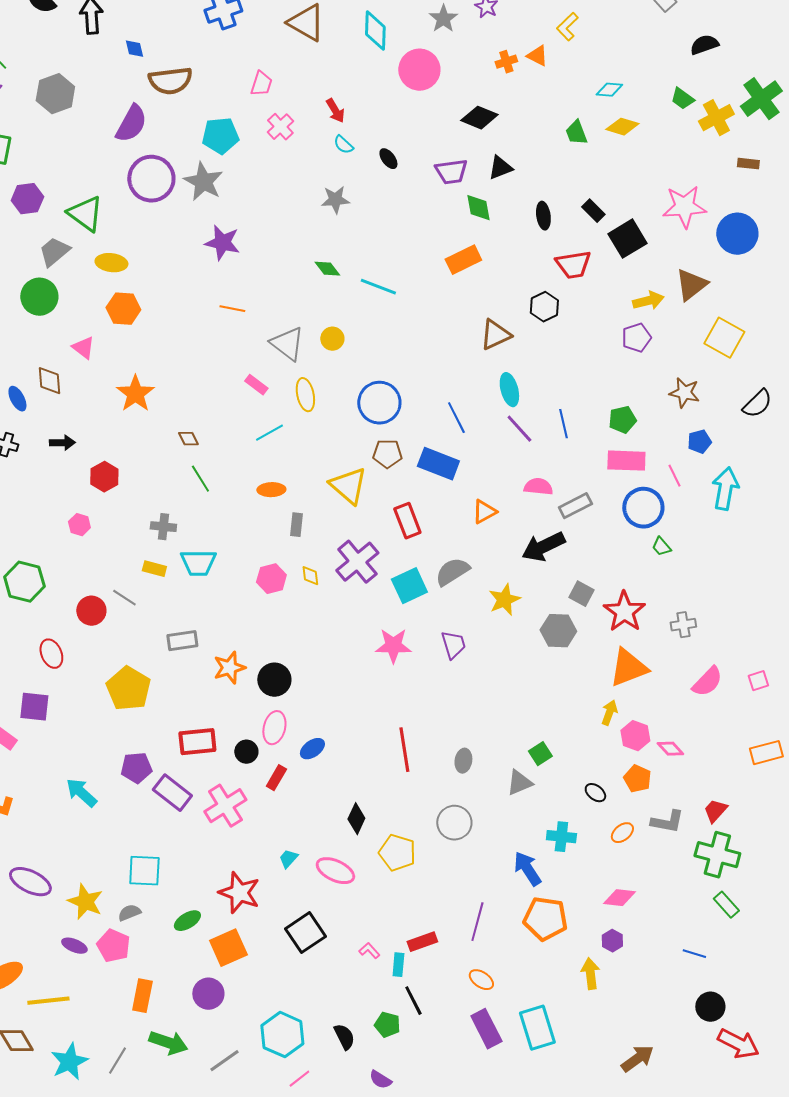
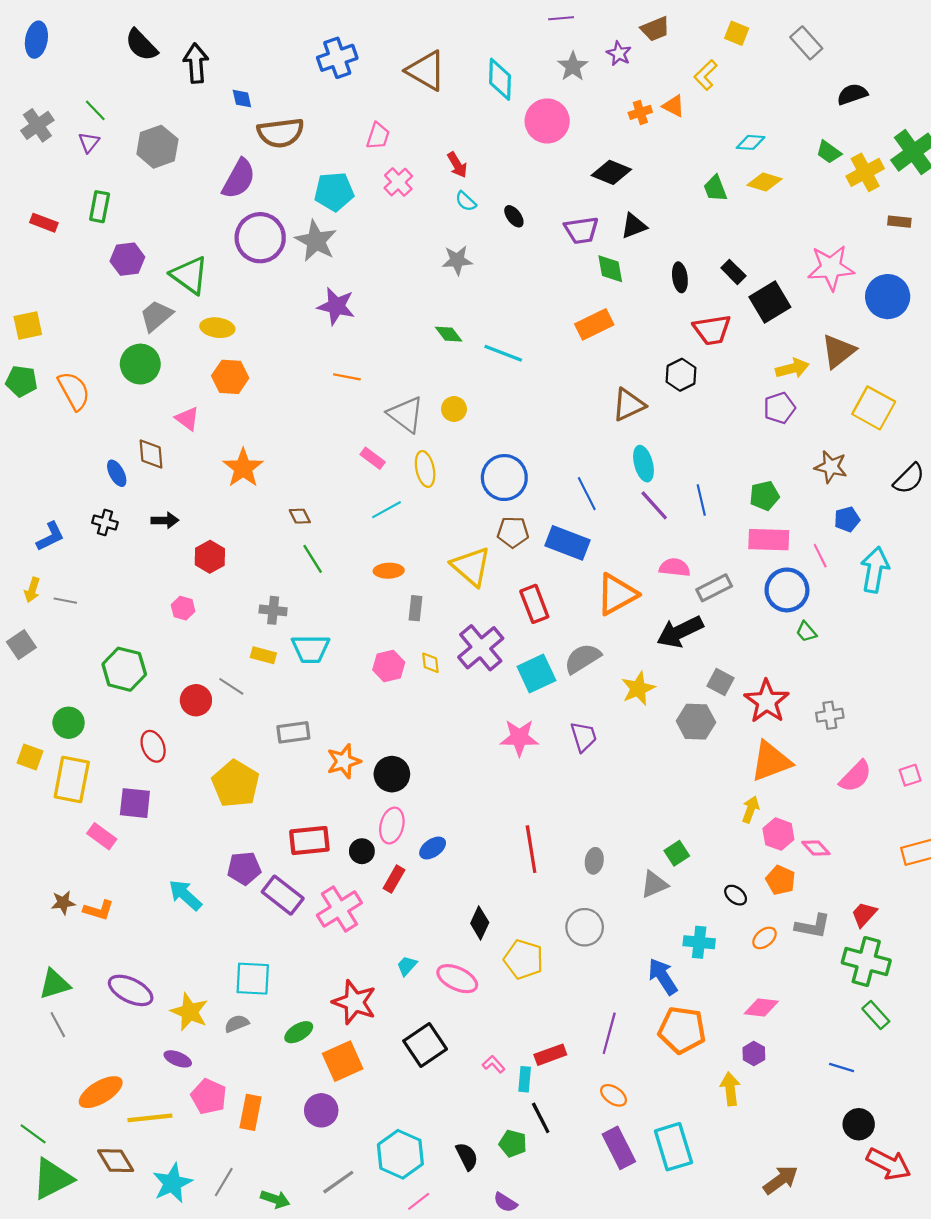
orange triangle: (484, 512) -> (617, 594), size x1.6
pink pentagon: (113, 946) -> (209, 1096), moved
green arrow: (168, 1043) -> (275, 1199), moved, size x0.7

